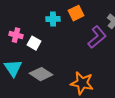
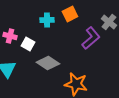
gray diamond: (41, 74) -> (48, 63), moved

